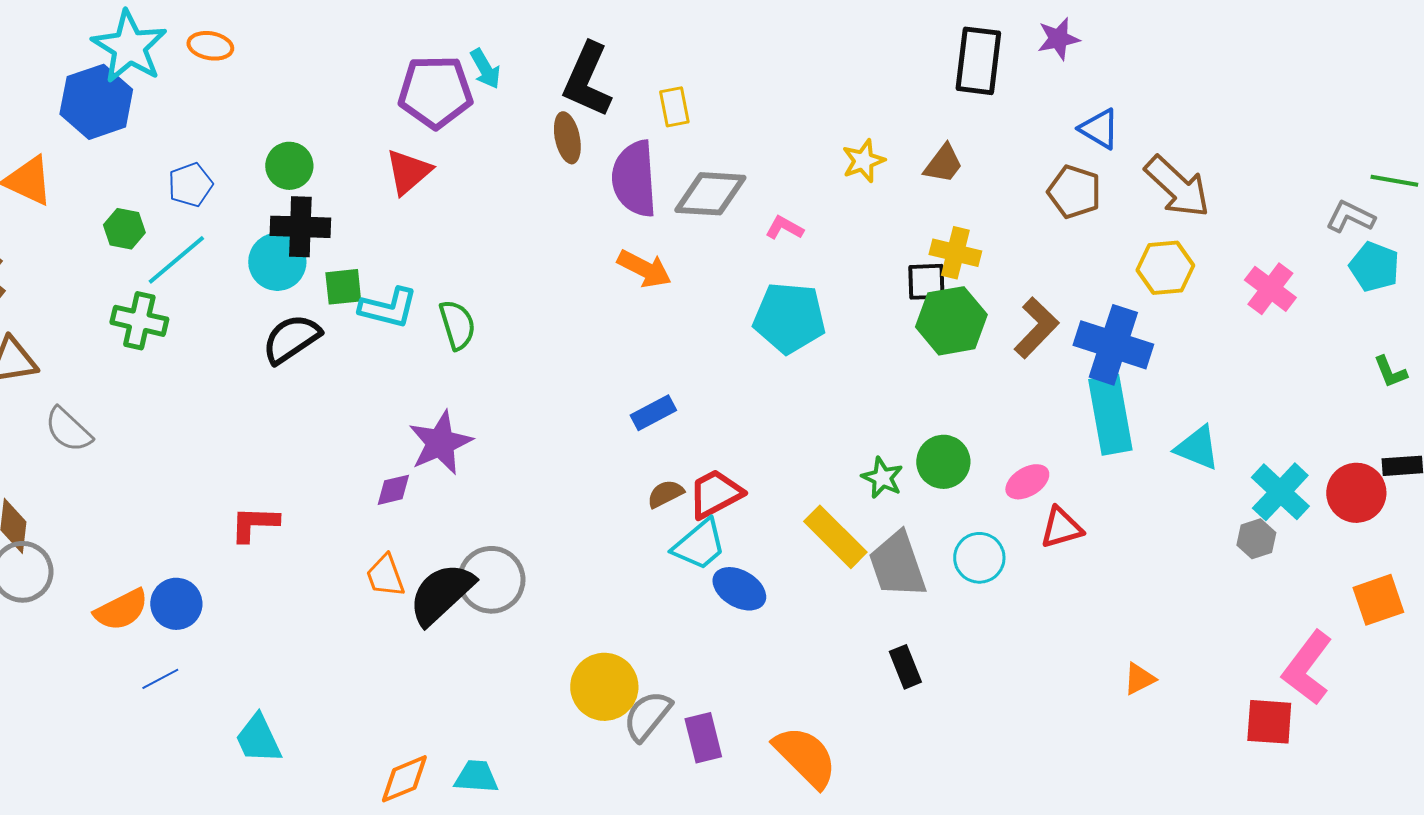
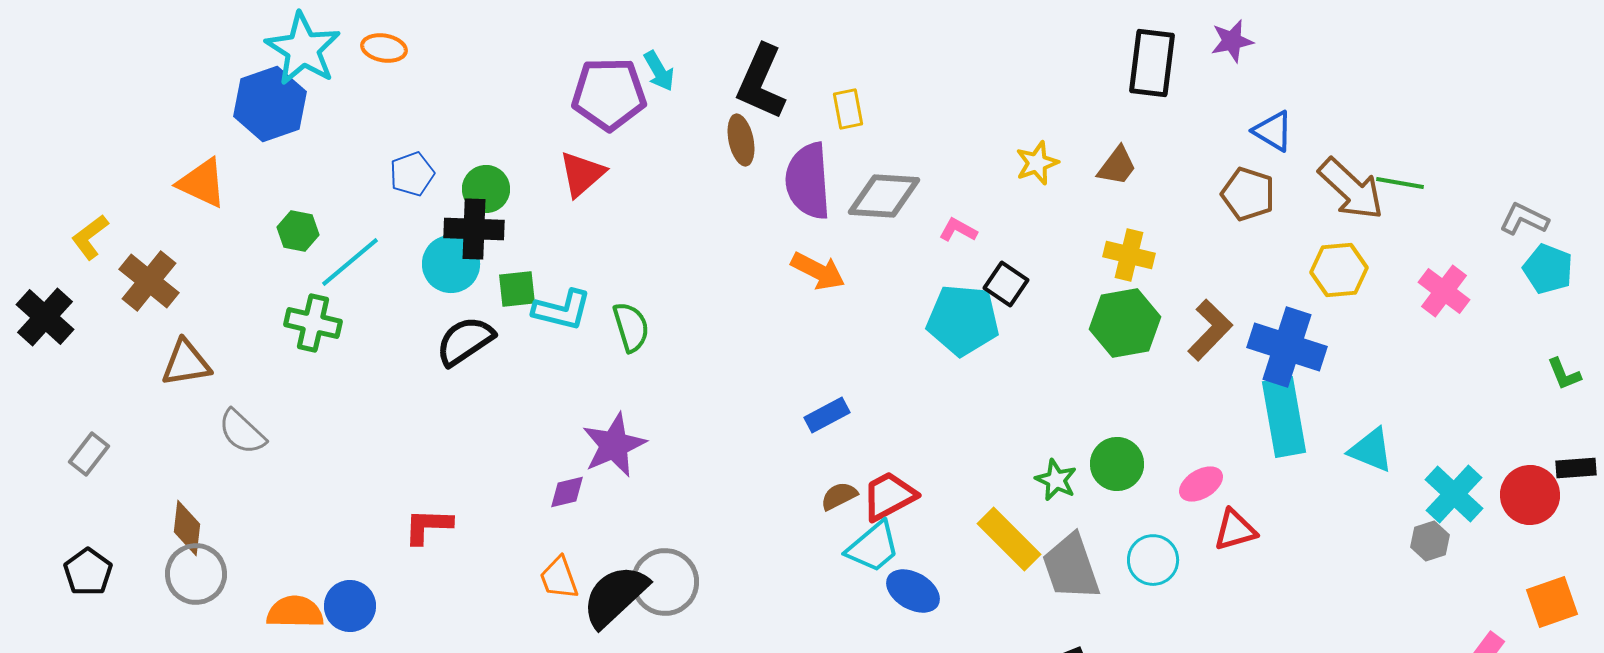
green circle: (289, 166) -> (486, 189), moved
green line: (1394, 181) -> (1400, 183), moved
blue pentagon: (190, 185) -> (412, 174), moved
black square: (926, 282) -> (1006, 284), moved, turned 36
orange semicircle: (121, 610) -> (295, 612), turned -152

